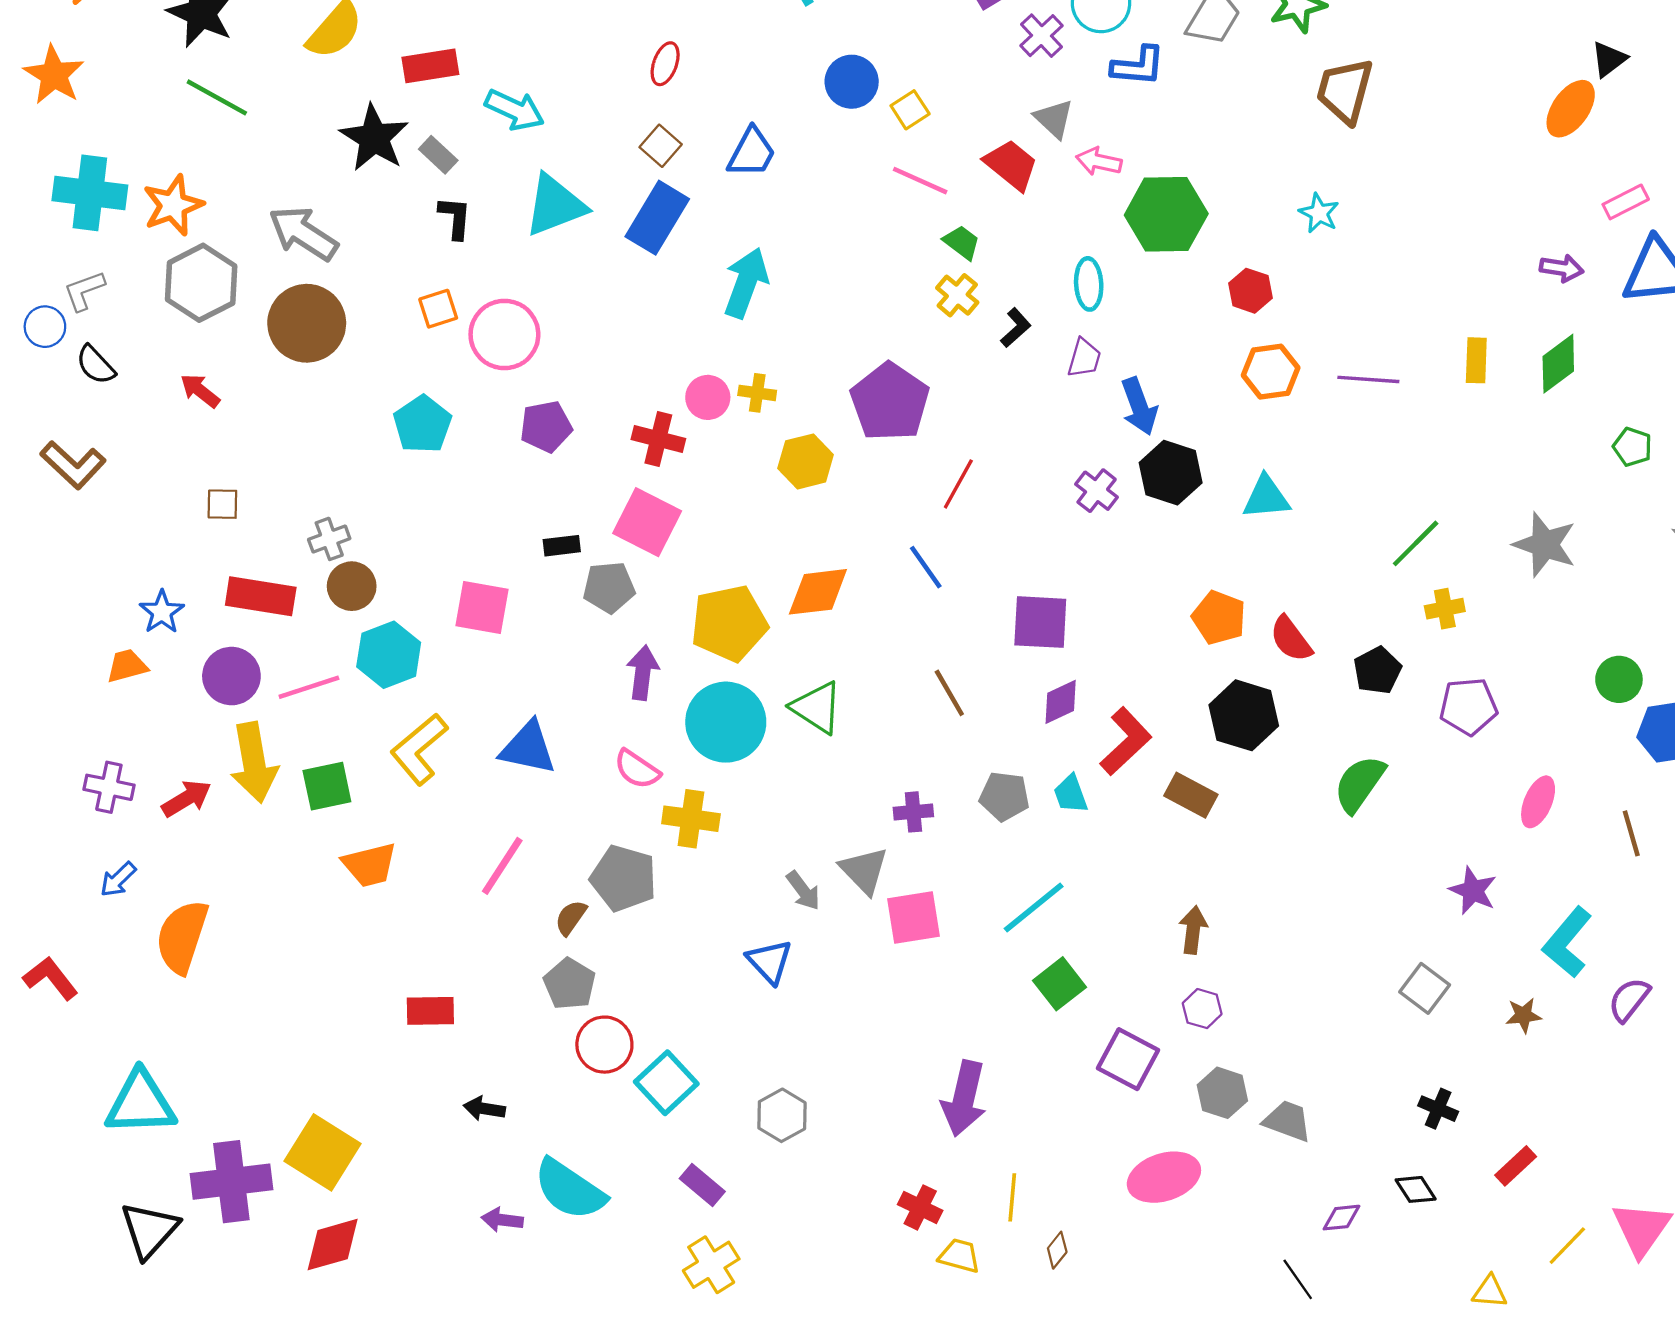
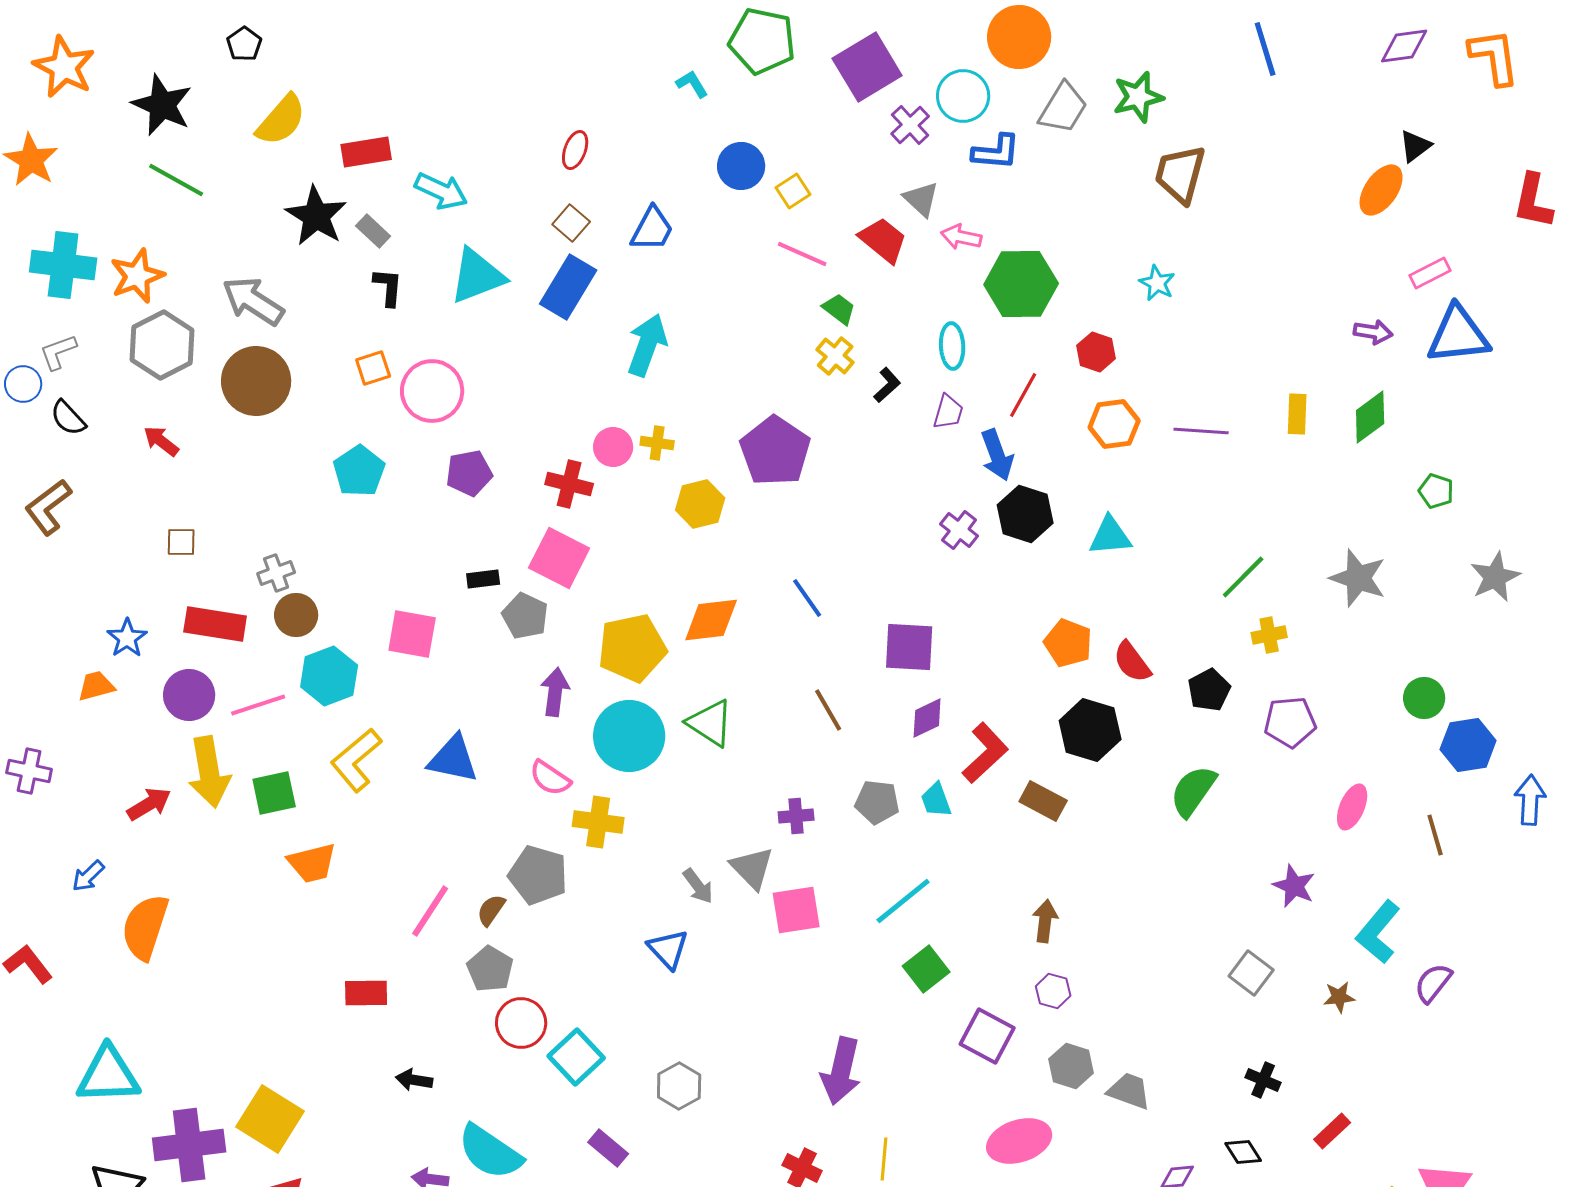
brown L-shape: (73, 465) -> (48, 507), turned 100
red line: (958, 484) -> (1023, 395), moved
gray pentagon: (609, 587) -> (525, 616), turned 30
purple cross: (109, 787) -> (29, 771), moved
pink line: (502, 866) -> (430, 911), moved

